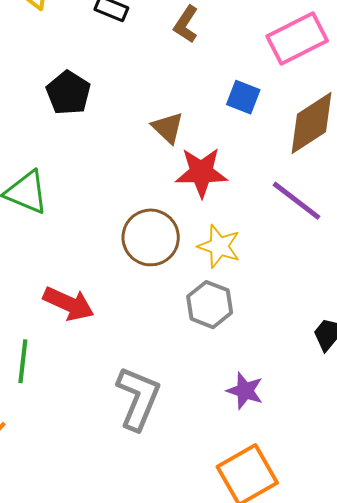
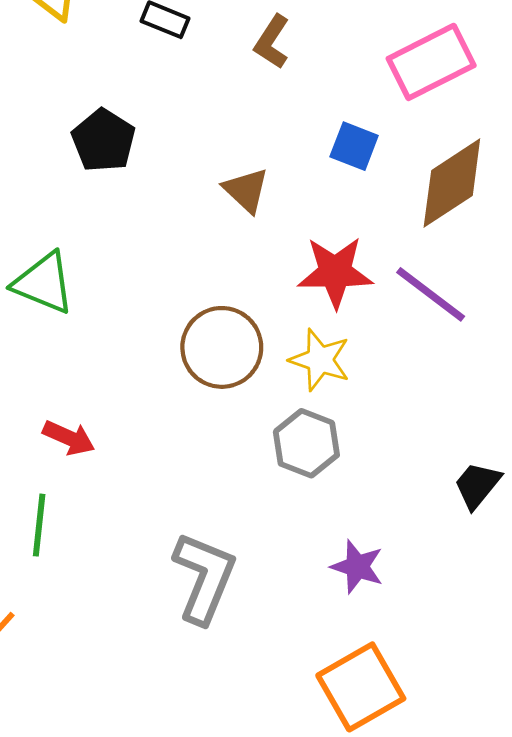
red star: (201, 172) -> (335, 272), moved
red arrow: (69, 304) -> (69, 438), moved, size x0.7

